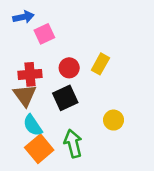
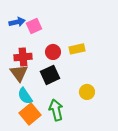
blue arrow: (23, 17) -> (17, 22), moved
yellow rectangle: (100, 64) -> (77, 49), turned 49

